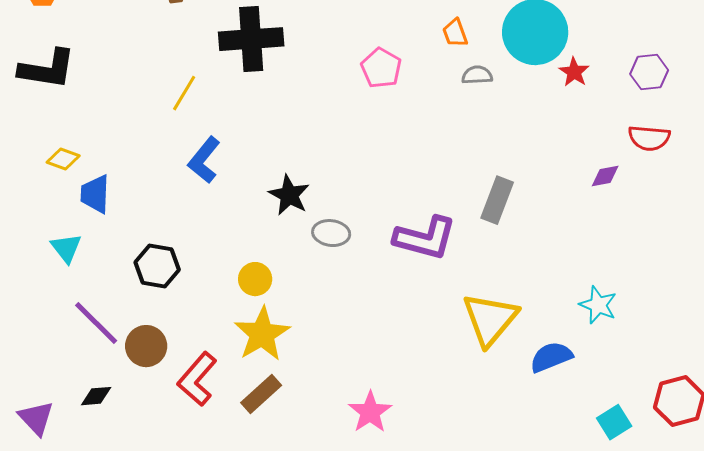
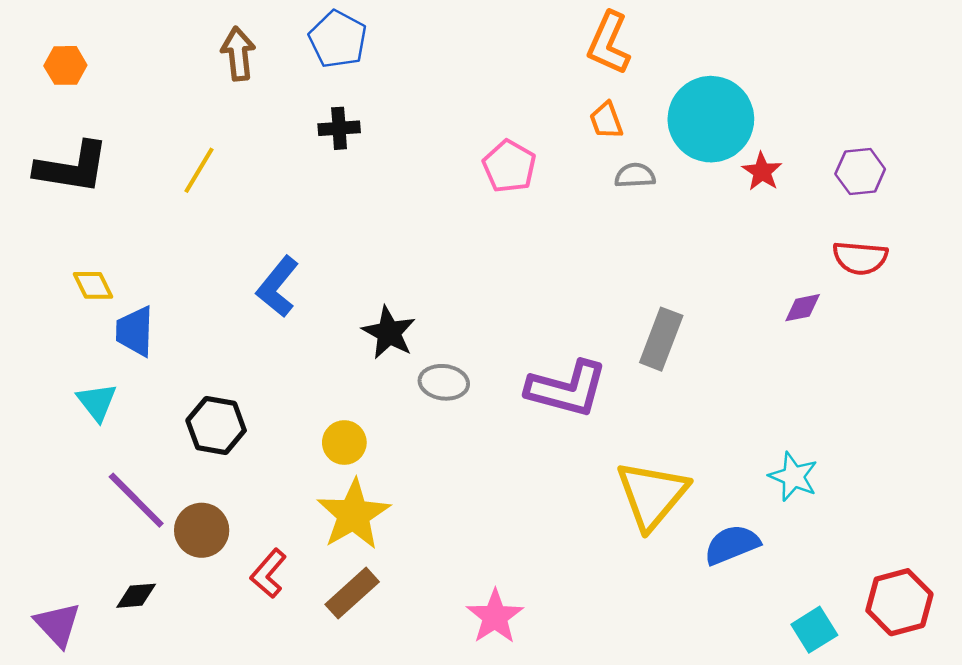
black cross: (251, 39) -> (339, 128), size x0.5
yellow line: (184, 93) -> (199, 170), moved
yellow diamond: (63, 159) -> (93, 285), turned 44
red L-shape: (197, 379) -> (268, 573), size x0.7

